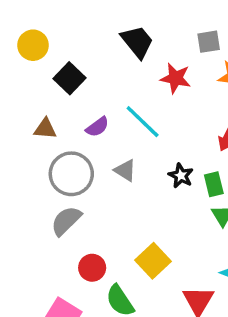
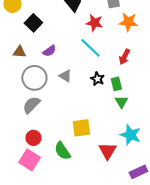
cyan line: (143, 122) -> (90, 48), moved
yellow square: (153, 261) -> (81, 128), turned 36
red circle: (92, 268) -> (33, 138), moved

